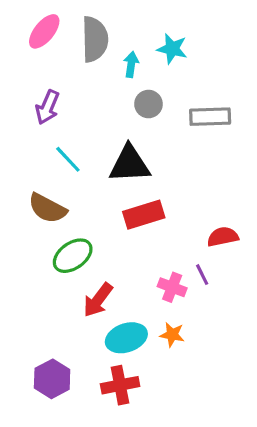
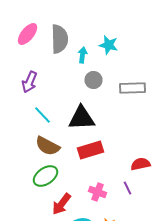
brown semicircle: (47, 208) -> (48, 146), moved
pink cross: (172, 287) -> (98, 192), moved

